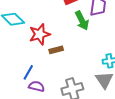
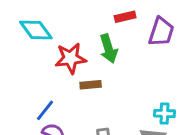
green arrow: (82, 21) -> (109, 49), moved

